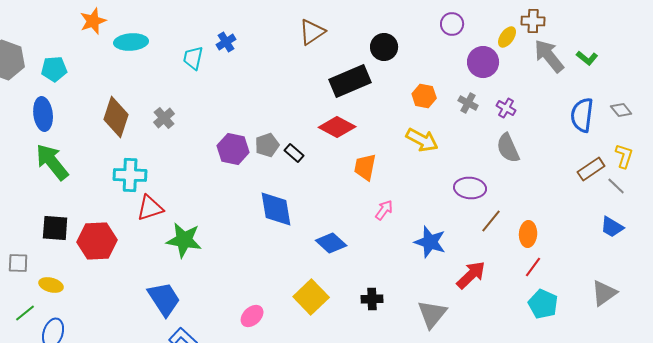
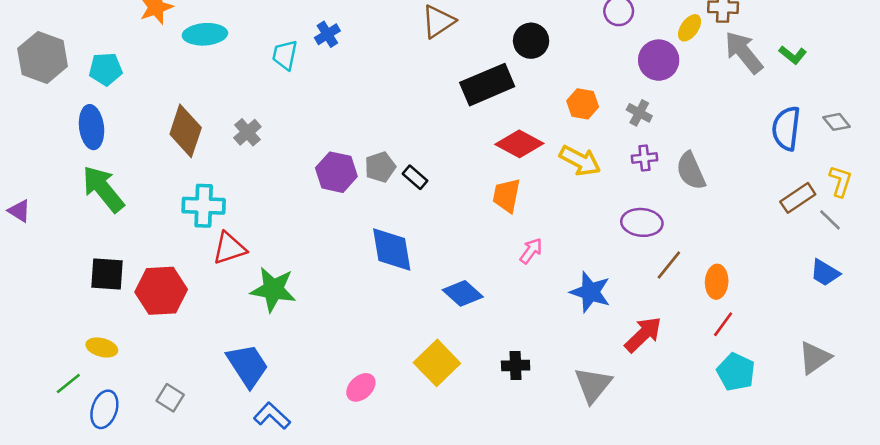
purple cross: (506, 108) -> (644, 158), moved, turned -36
red diamond: (337, 127) -> (519, 144), moved
gray square: (18, 263) -> (170, 398), moved, turned 30

